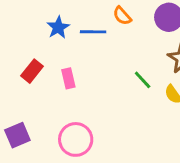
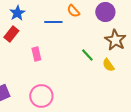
blue star: (58, 27) -> (17, 13), moved
red rectangle: (32, 71) -> (11, 34), moved

